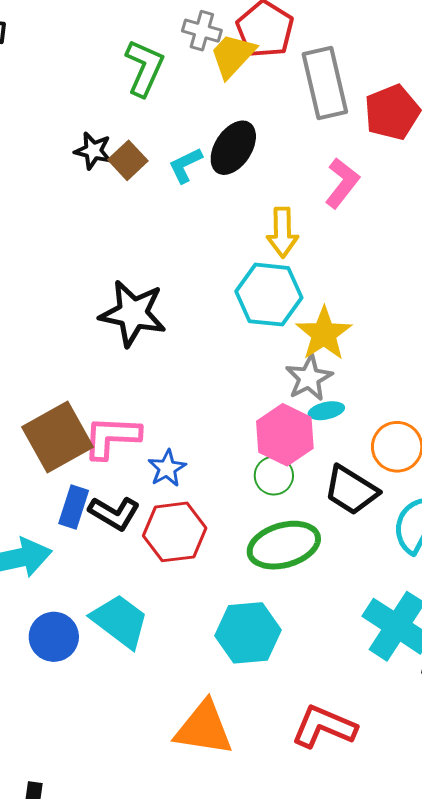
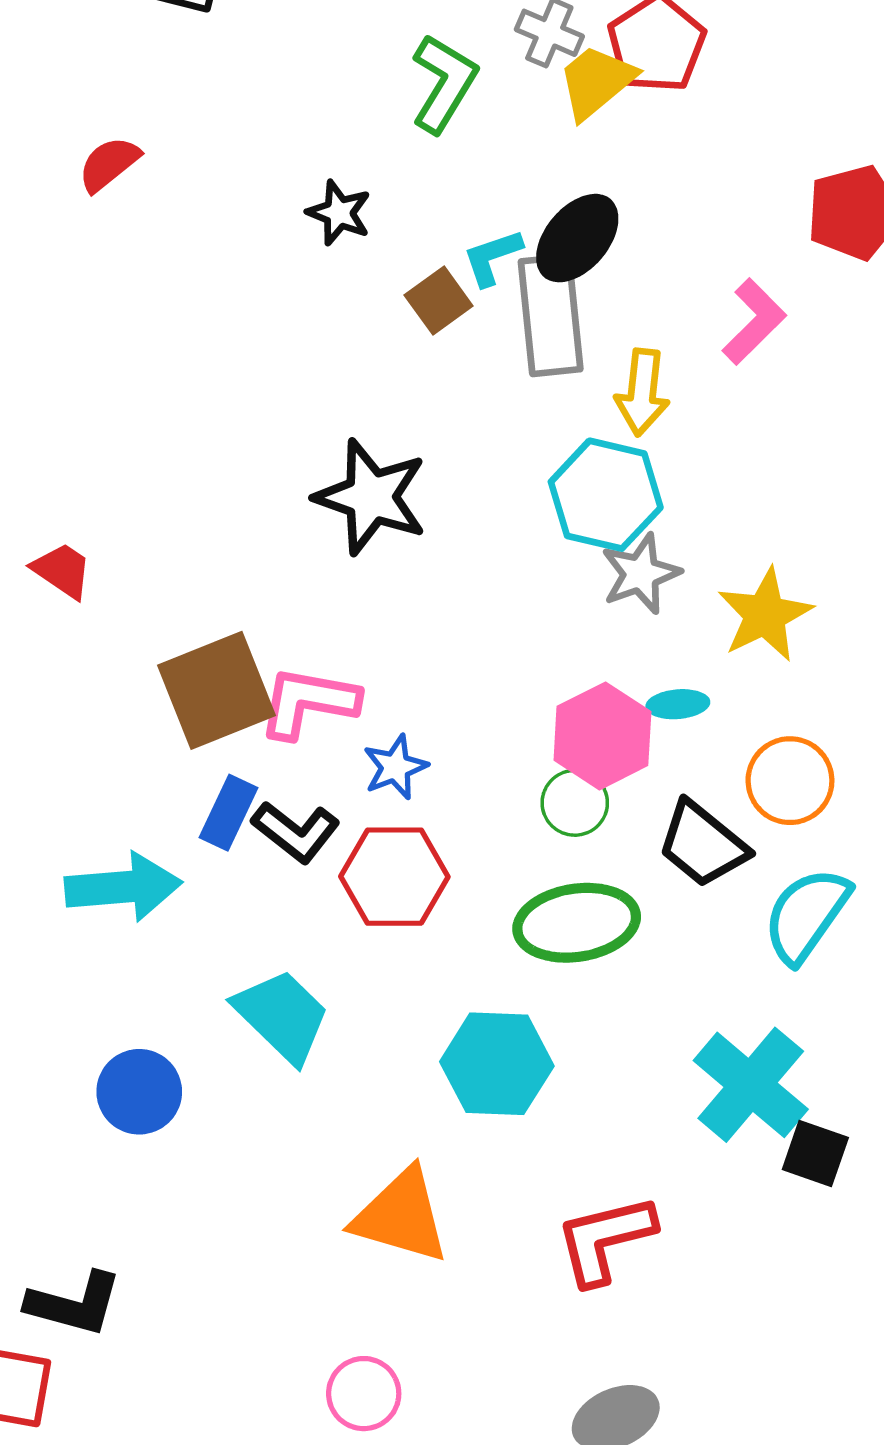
gray rectangle: (325, 83) -> (551, 315), moved
brown square: (128, 160) -> (439, 301), moved
yellow star: (324, 334) -> (765, 615), moved
gray star: (309, 378) -> (641, 574), moved
blue circle: (54, 637) -> (139, 1092), moved
red L-shape: (324, 727) -> (605, 1239), turned -44

